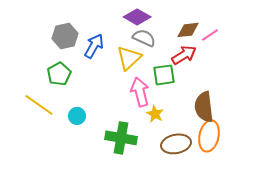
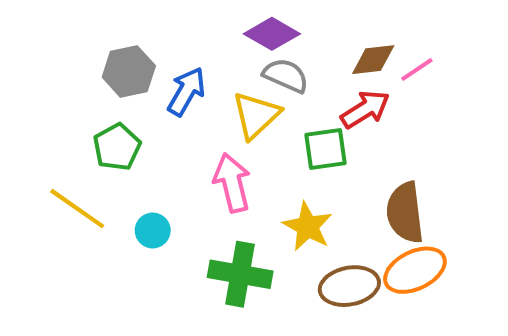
pink arrow: (140, 92) -> (232, 183), moved
yellow star: (155, 114) -> (308, 226), size x1.4
orange ellipse: (209, 136) -> (415, 270), turned 52

